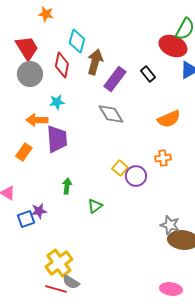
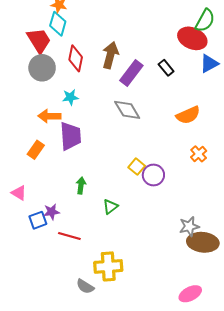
cyan diamond: (77, 41) -> (58, 24), moved
orange cross: (163, 158) -> (199, 154), moved, turned -35
gray star: (170, 225) -> (189, 226), turned -30
yellow cross: (59, 263) -> (108, 266), moved, turned 32
red line: (56, 289) -> (69, 236), moved
pink ellipse: (171, 289) -> (190, 294), turned -35

